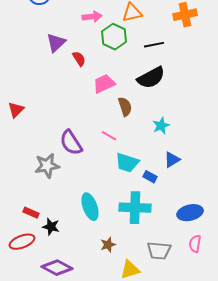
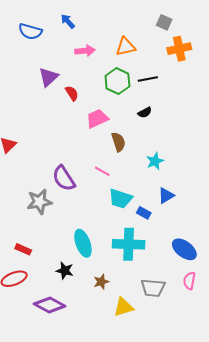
green hexagon: (114, 37) -> (117, 81), moved
black semicircle: (151, 78) -> (145, 113), size x0.5
blue ellipse: (190, 213) -> (184, 249), turned 50
black star: (51, 227) -> (65, 271), moved

